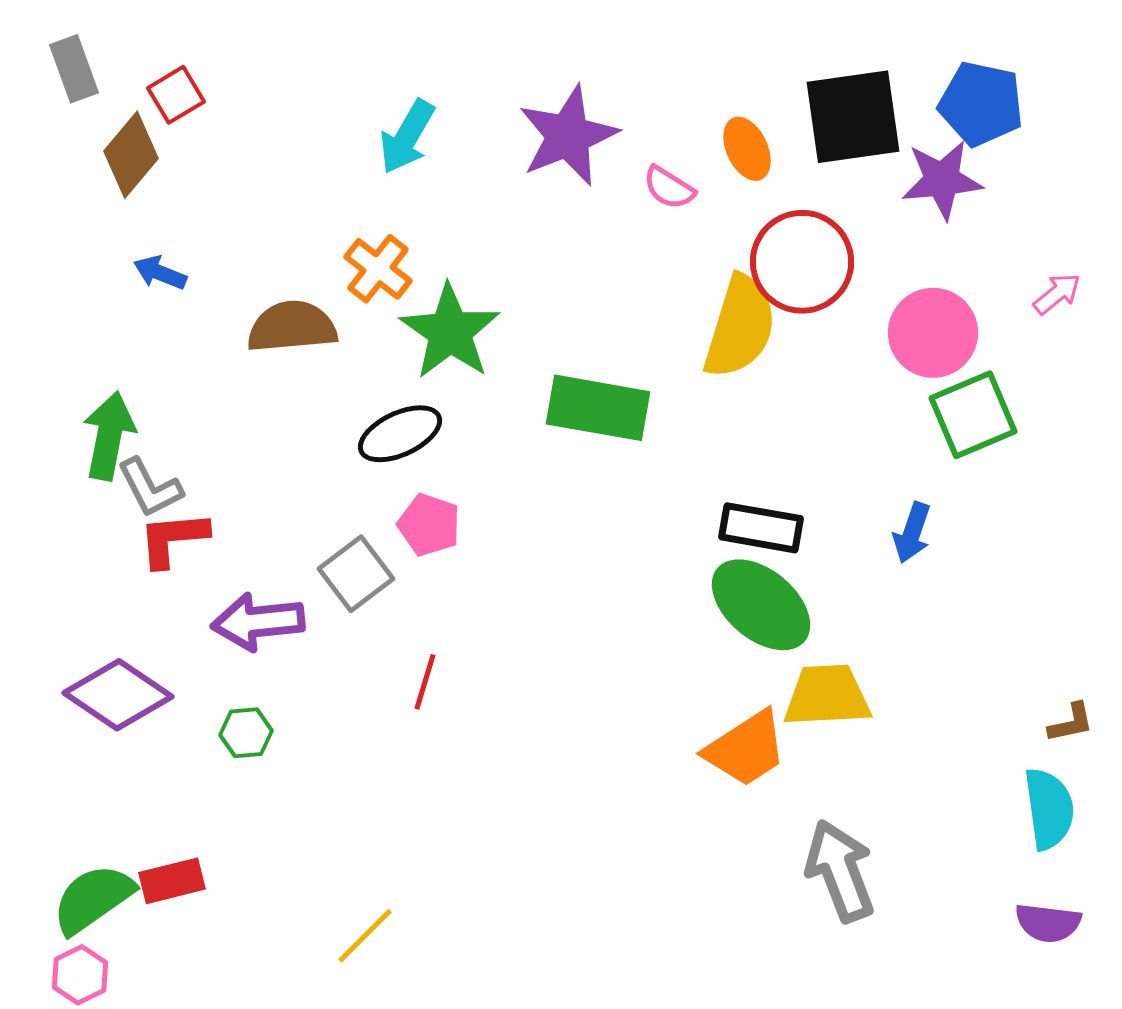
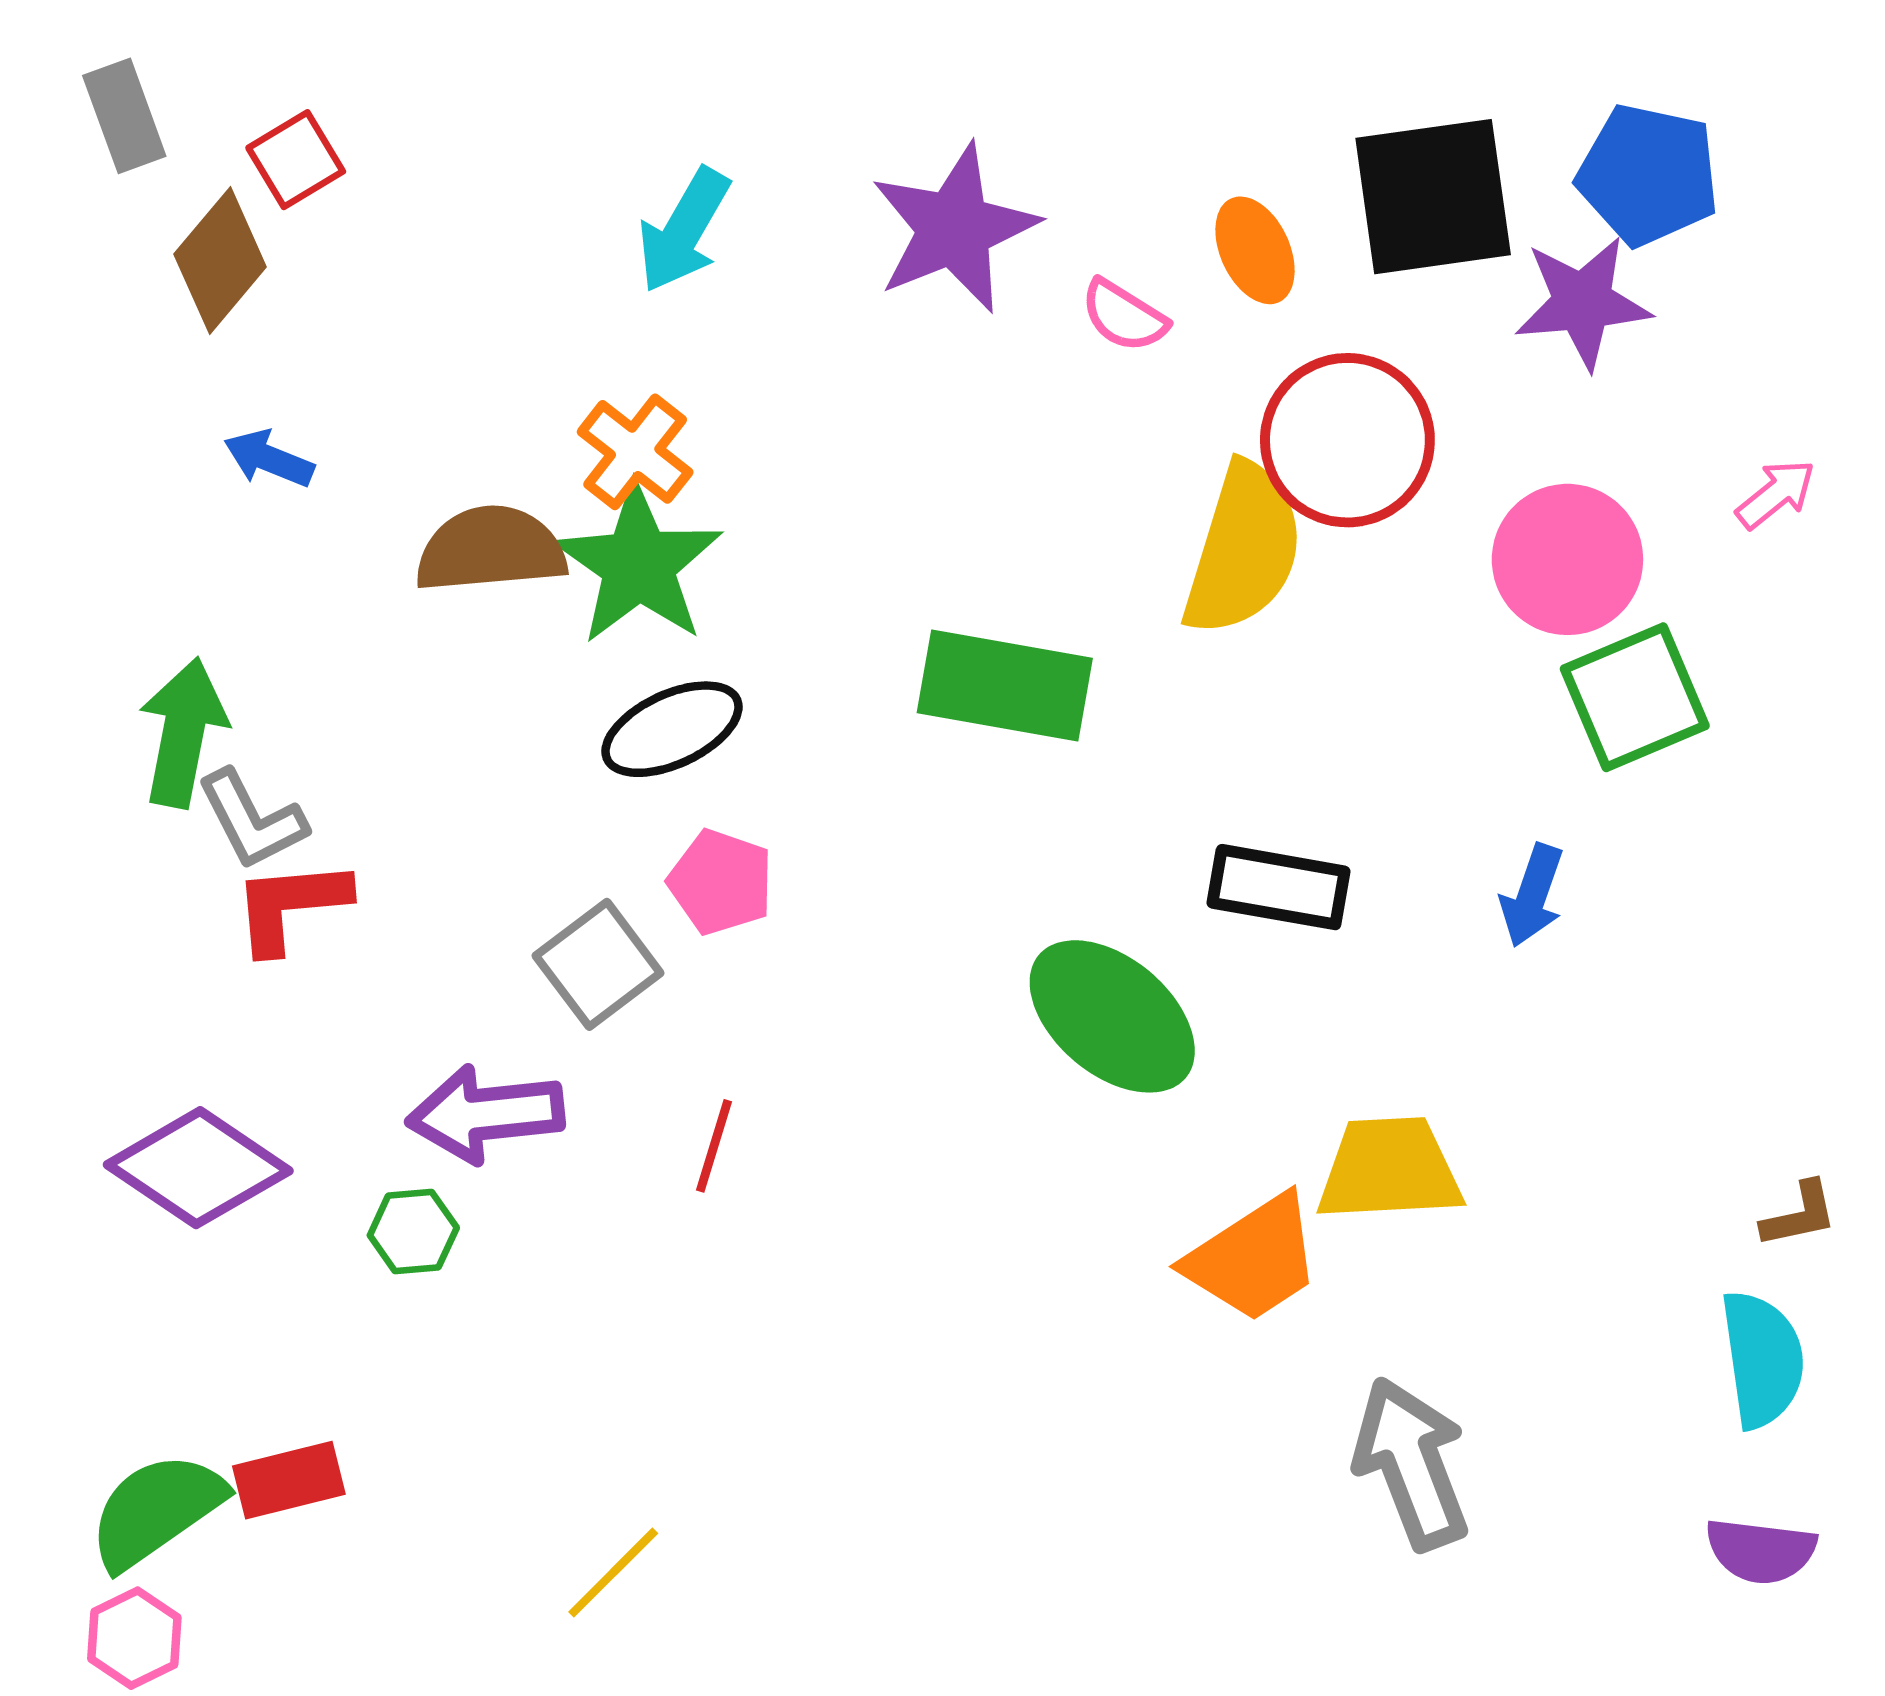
green star: (450, 332) -> (638, 565), moved
green ellipse: (761, 605) -> (1112, 1016), moved
purple arrow: (258, 622) -> (486, 1114), moved

